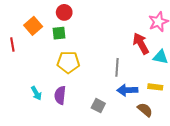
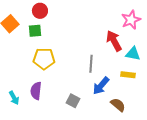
yellow rectangle: (155, 87) -> (128, 75), moved
blue arrow: (127, 90) -> (101, 86), turned -48
cyan arrow: (36, 93) -> (14, 98), moved

